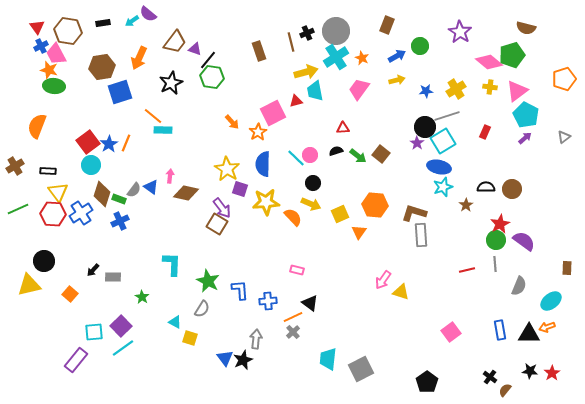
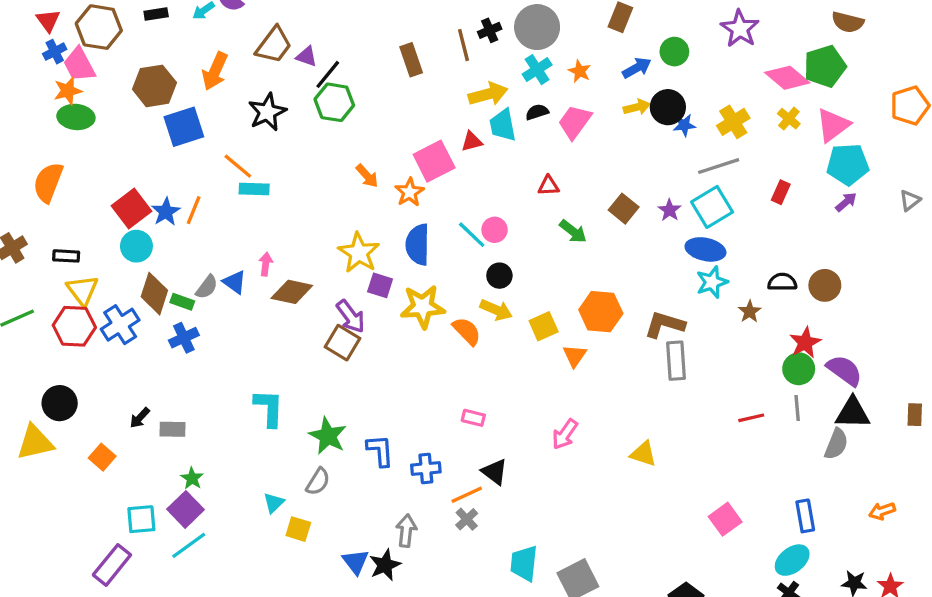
cyan cross: (336, 57) -> (537, 70), size x0.7
orange star: (49, 70) -> (68, 91), turned -30
yellow cross: (490, 87) -> (789, 119), turned 32
cyan pentagon: (526, 115) -> (848, 164), turned -30
black circle: (425, 127) -> (668, 107), moved
black semicircle: (336, 151) -> (537, 112), moved
brown square: (381, 154) -> (624, 209), moved
pink arrow: (383, 280) -> (565, 434), moved
green star: (142, 297) -> (192, 478), moved
cyan ellipse: (551, 301) -> (792, 560), moved
cyan triangle: (175, 322) -> (274, 503), turned 48
black triangle: (529, 334) -> (853, 413), moved

